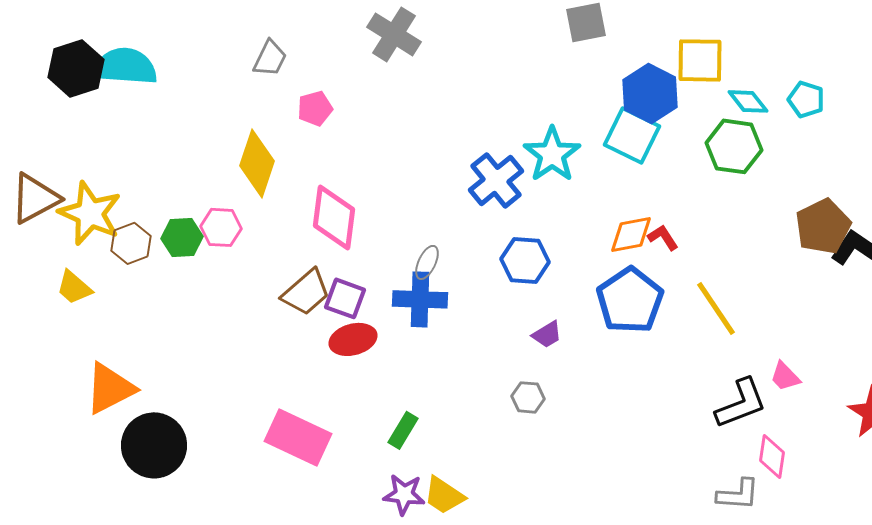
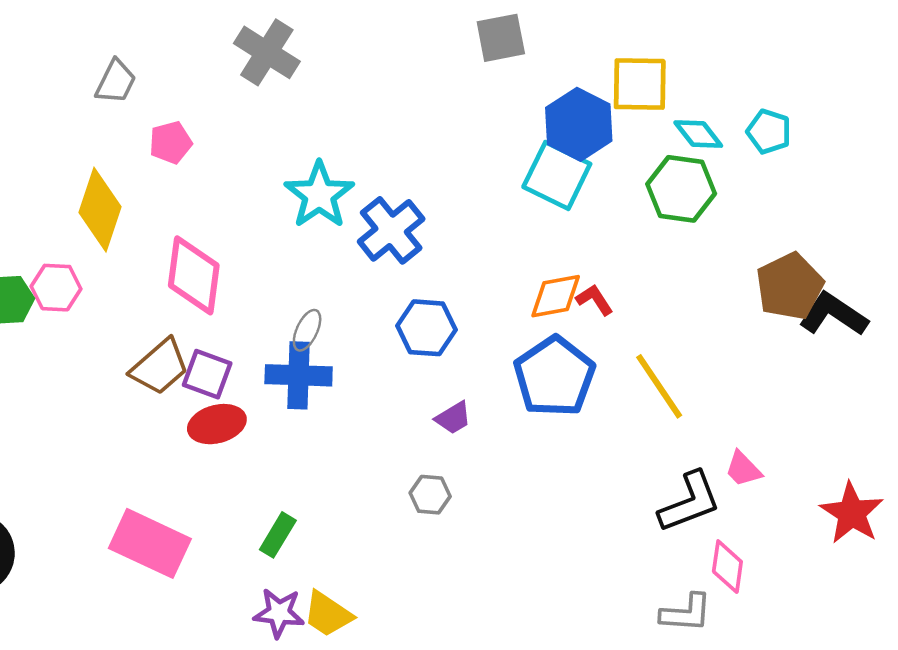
cyan star: (552, 154) -> (319, 195), moved

